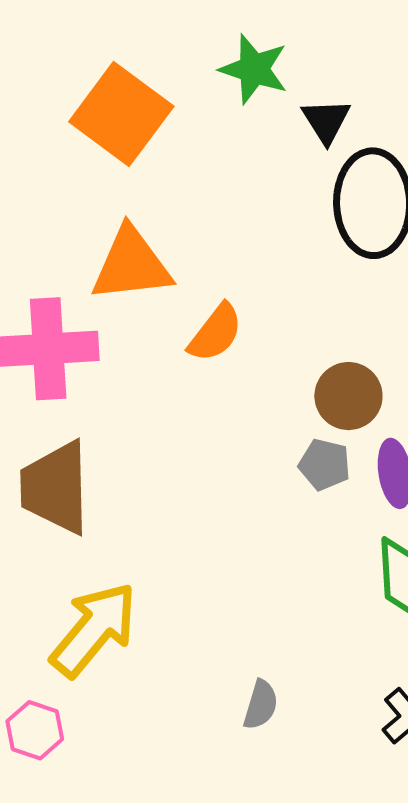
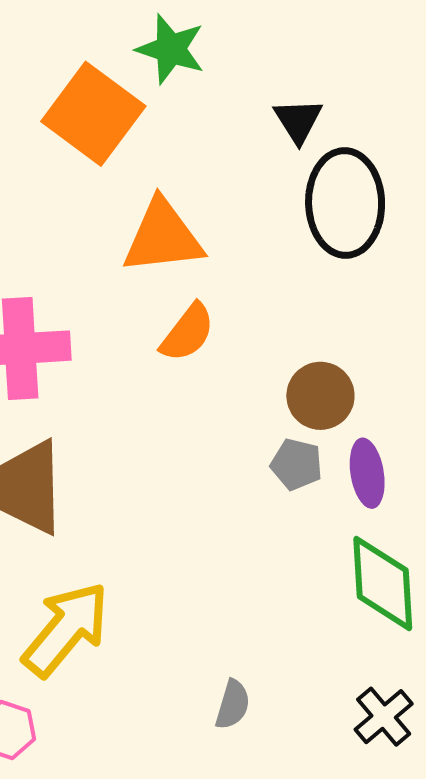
green star: (254, 69) -> (171, 49), moved
orange triangle: (131, 265) -> (163, 237), moved

